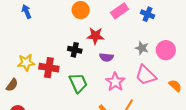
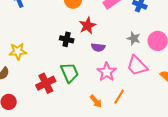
red star: (95, 36) -> (87, 26), turned -30
red cross: (49, 68) -> (46, 83), moved, turned -36

